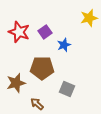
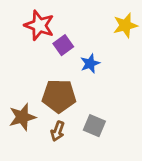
red star: (19, 32) -> (39, 25), moved
brown arrow: (37, 104) -> (58, 131), moved, turned -112

